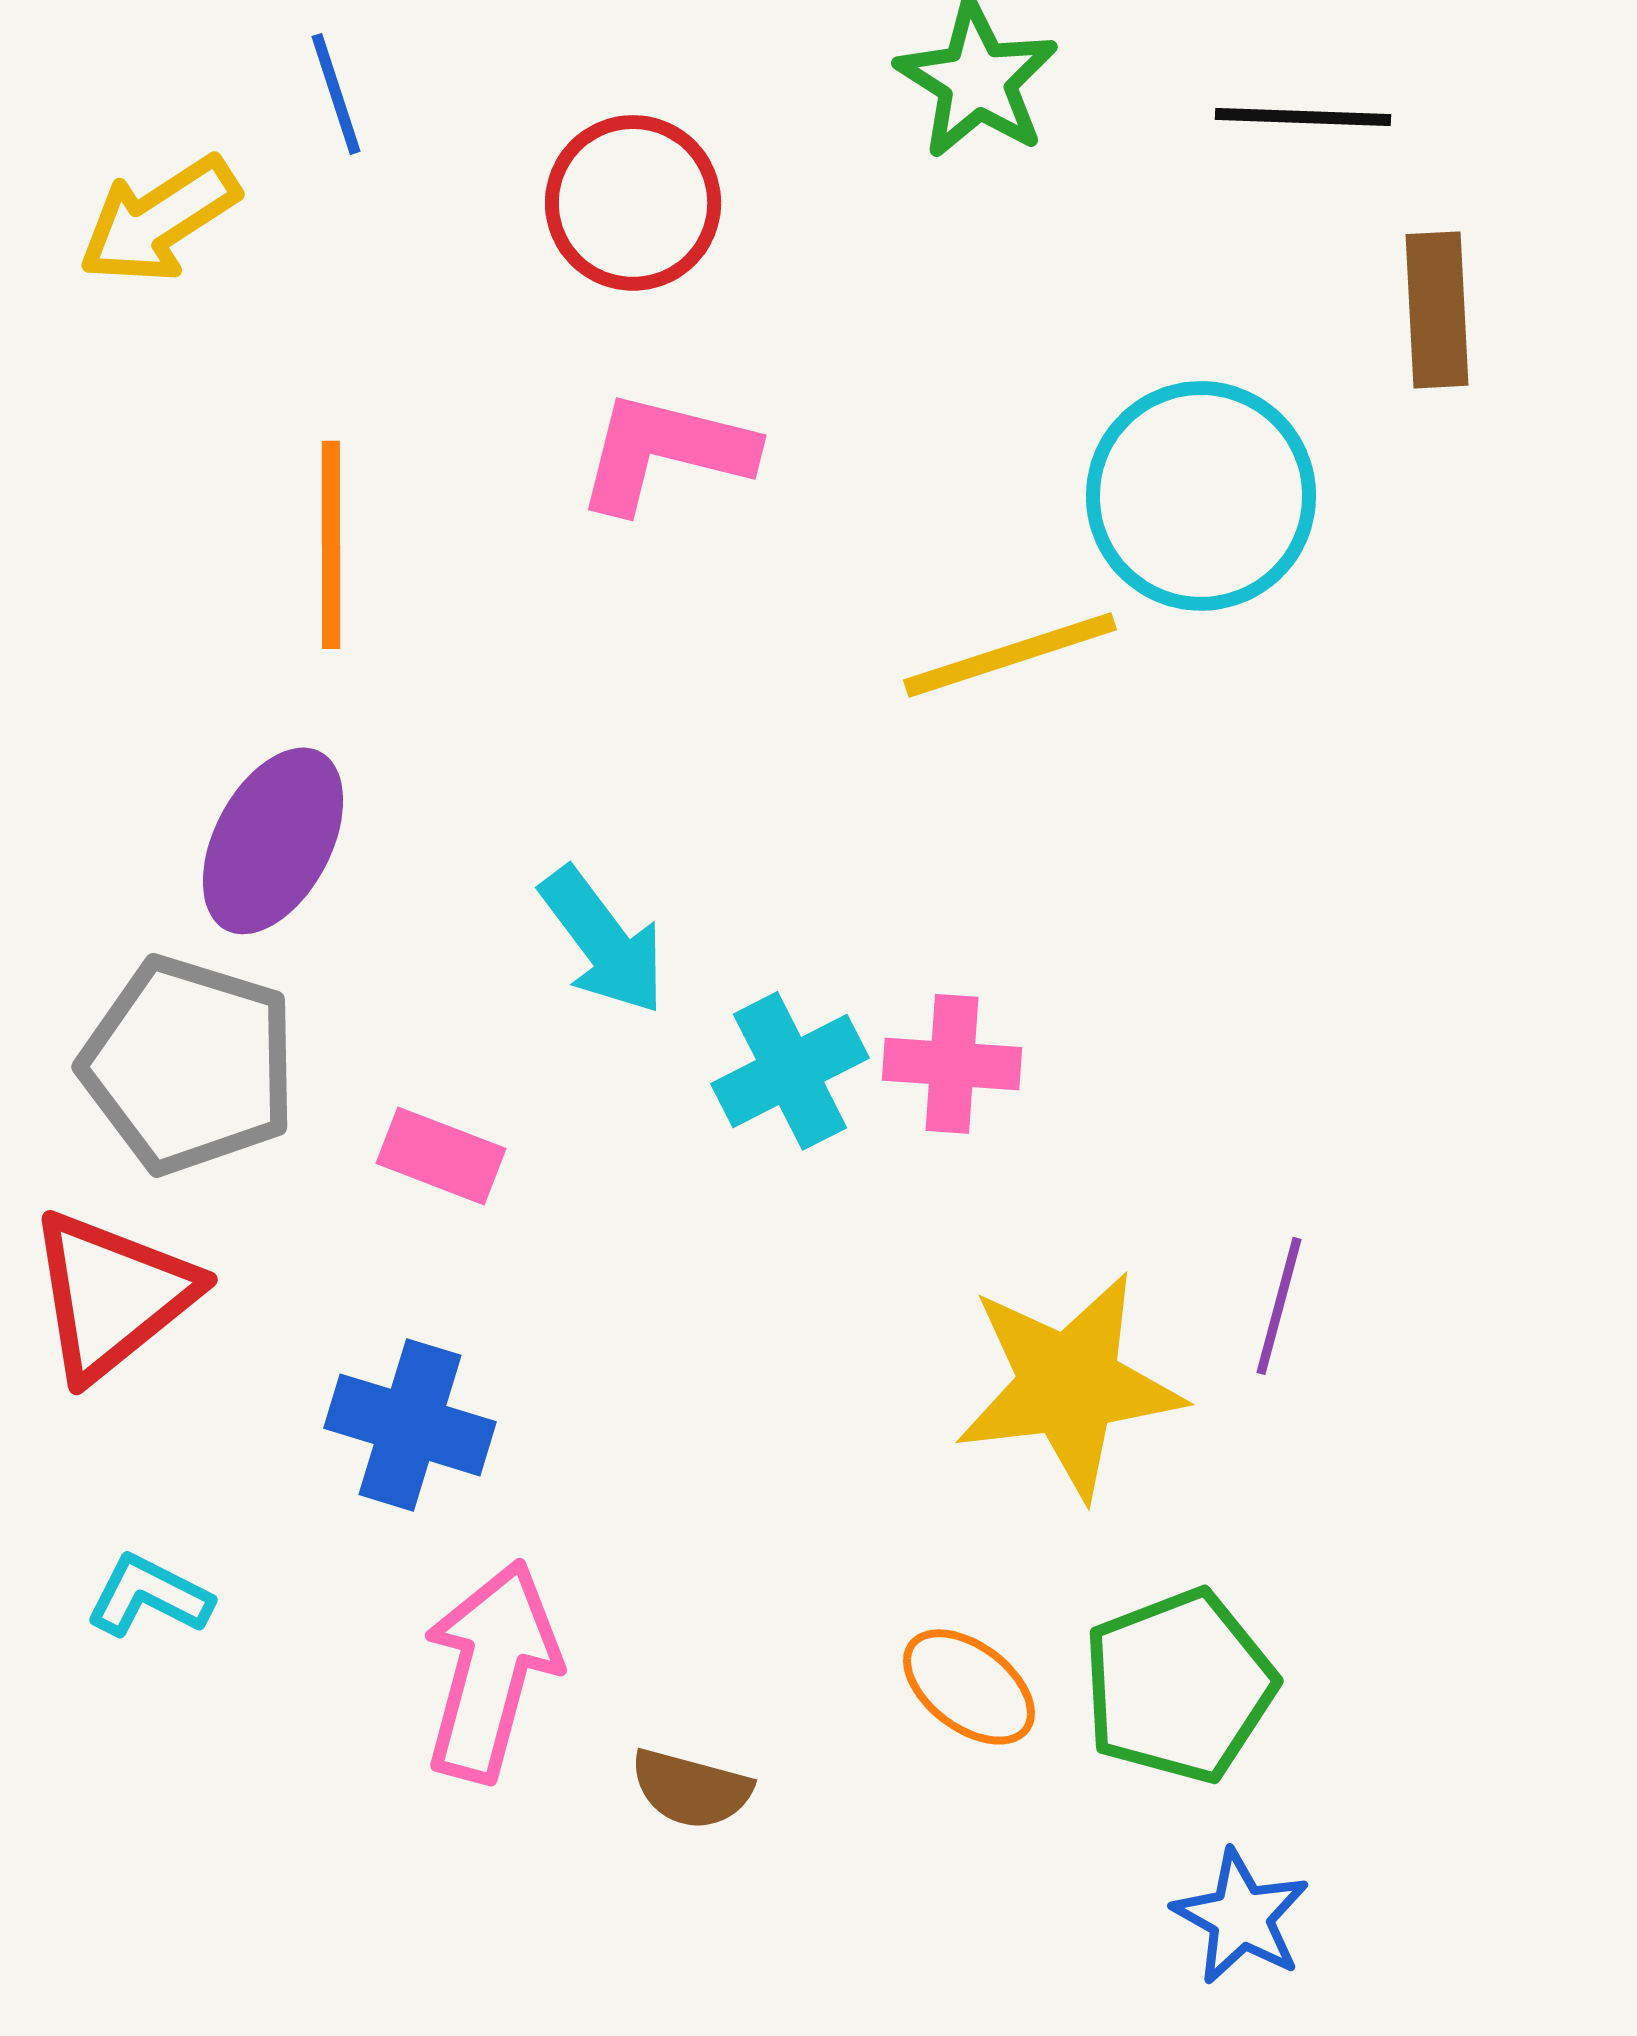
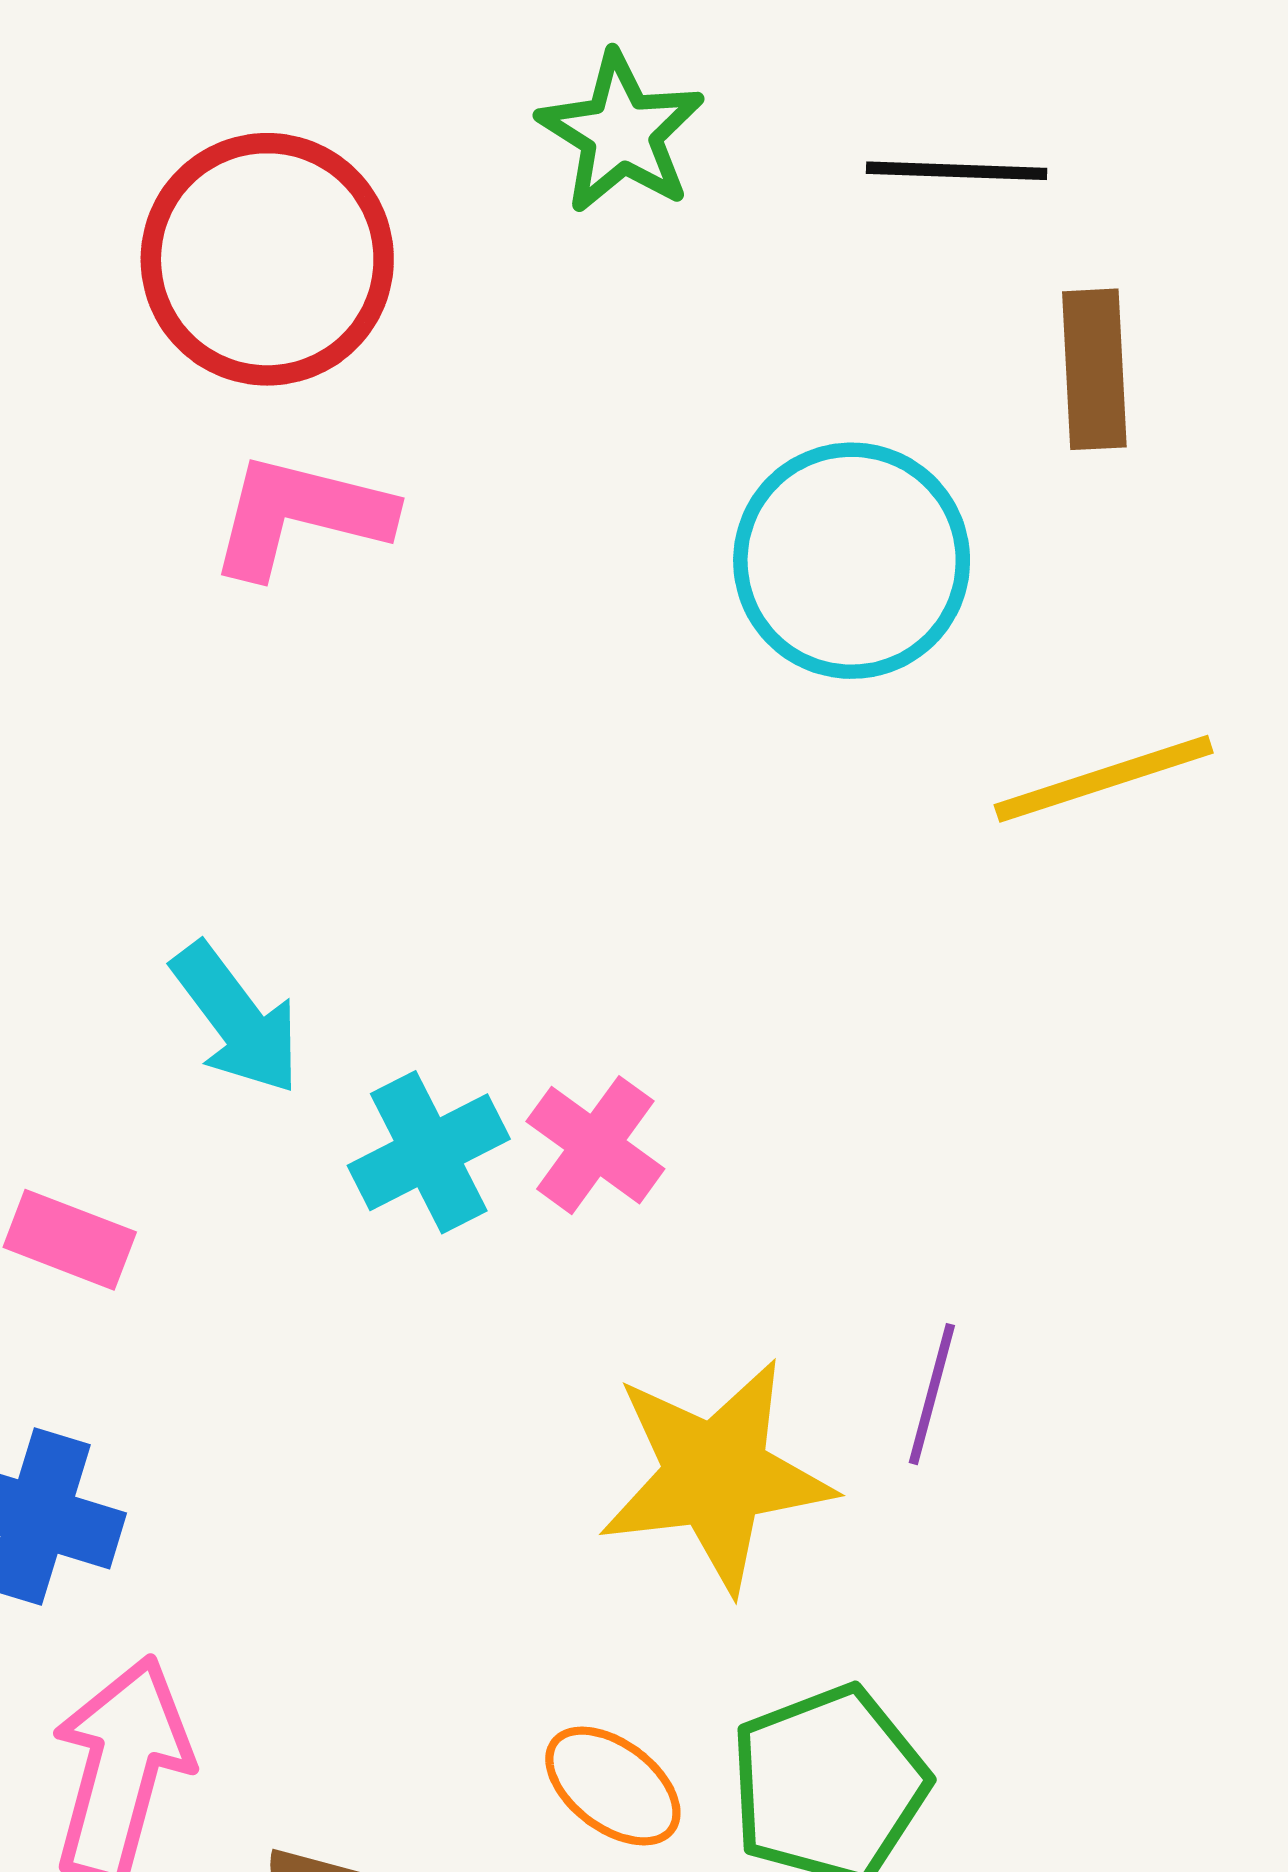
red circle: (633, 203) -> (267, 259), size x1.4
yellow line: (1010, 655) -> (1104, 779), moved
pink cross: (952, 1064) -> (595, 1145), turned 32

